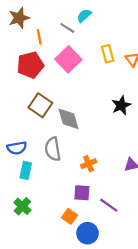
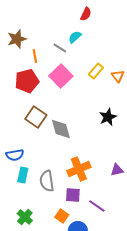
yellow rectangle: (108, 54) -> (96, 71), turned 56
gray semicircle: (53, 149) -> (47, 181), moved
orange cross: (89, 164) -> (79, 169), size x1.6
green cross: (22, 206) -> (25, 217), moved

